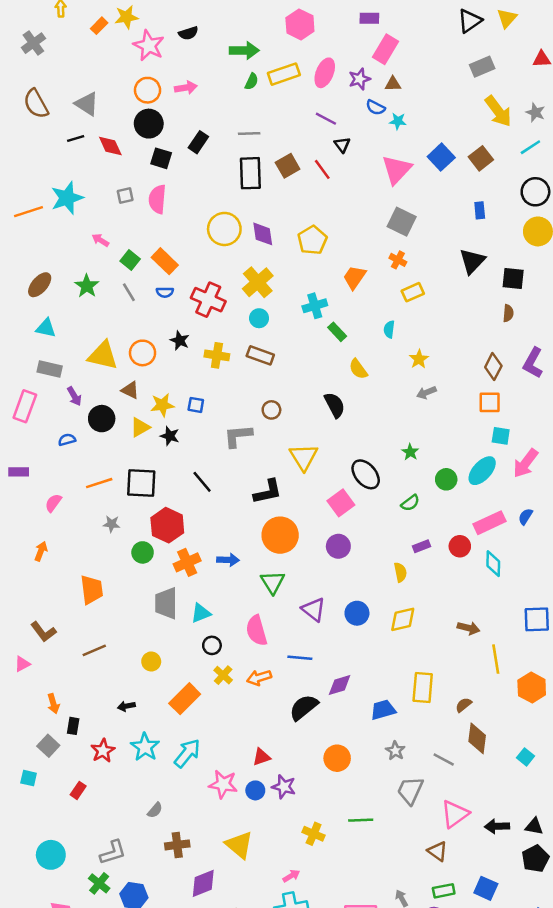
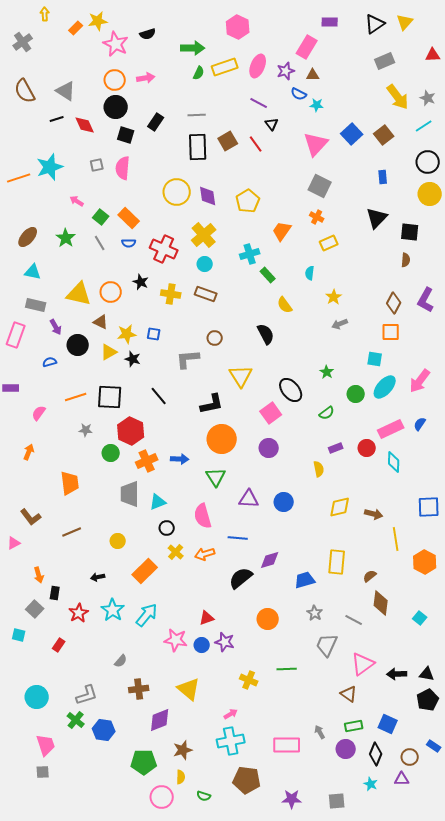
purple rectangle: (369, 18) -> (330, 22), moved
cyan square: (501, 436) -> (375, 359), moved
purple triangle: (314, 609) -> (249, 499), turned -35
yellow diamond: (403, 619) -> (340, 507), moved

